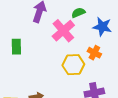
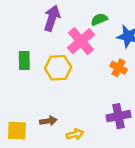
yellow hexagon: (73, 65) -> (58, 68), moved

